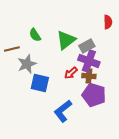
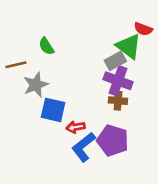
red semicircle: (108, 22) -> (143, 29), turned 112
green triangle: (66, 40) -> (129, 46), moved, turned -45
red arrow: (71, 73) -> (76, 127), moved, turned 32
purple pentagon: (94, 95) -> (113, 140), moved

